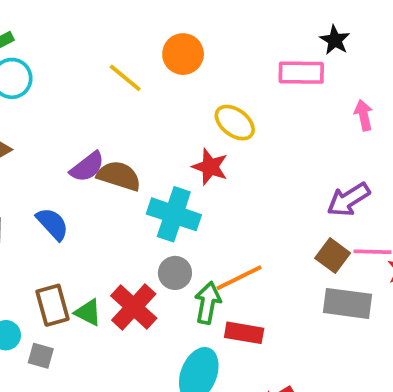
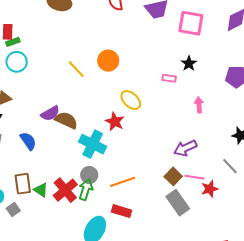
pink rectangle: (301, 73) -> (169, 78), size x0.6
green arrow: (208, 303) -> (86, 190), moved
gray rectangle: (347, 303) -> (178, 203), turned 40
gray square: (41, 356) -> (13, 209), turned 32

